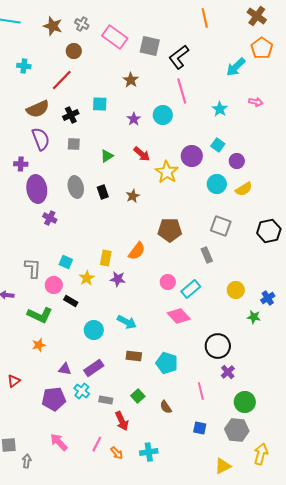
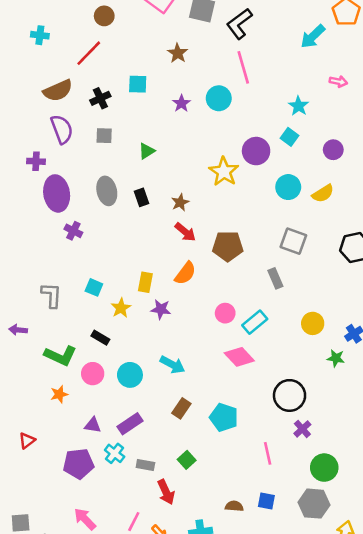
cyan star: (220, 109) -> (299, 106), moved
red arrow: (142, 154) -> (185, 232), moved
purple circle: (237, 161) -> (333, 150), moved
pink circle: (54, 285) -> (93, 374), moved
brown rectangle: (134, 356) -> (181, 408), turned -63
brown semicircle: (166, 407) -> (234, 506), moved, turned 128

